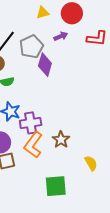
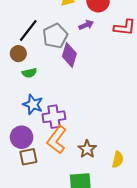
brown star: (61, 140) -> (87, 149), moved
yellow semicircle: (91, 163) -> (118, 159), turned 42

